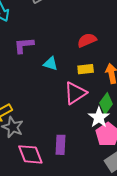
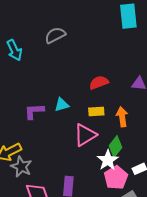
purple L-shape: (24, 45) -> (34, 111), moved
cyan triangle: (51, 64) -> (62, 105), turned -35

